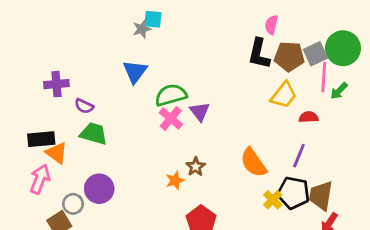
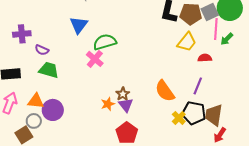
purple triangle: (200, 112) -> (126, 105), moved
pink cross: (171, 118) -> (95, 59), moved
orange triangle: (56, 153) -> (36, 101), moved, turned -30

